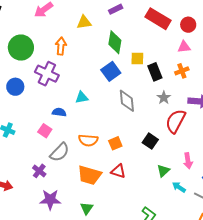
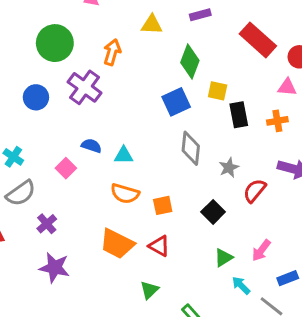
cyan triangle: (82, 97) -> (124, 155), moved
gray star: (164, 98) -> (229, 168), moved
red semicircle: (176, 121) -> (255, 191), size x0.7
gray semicircle: (60, 152) -> (21, 193), moved
pink arrow: (188, 161) -> (261, 250), turned 35
green triangle: (87, 208) -> (149, 290), moved

